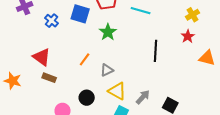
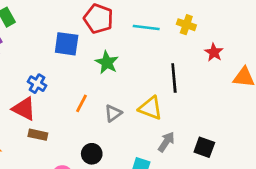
yellow cross: (192, 15) -> (186, 25), moved, turned -32
blue cross: (52, 21) -> (37, 84), moved
yellow triangle: (117, 91) -> (150, 108), moved

